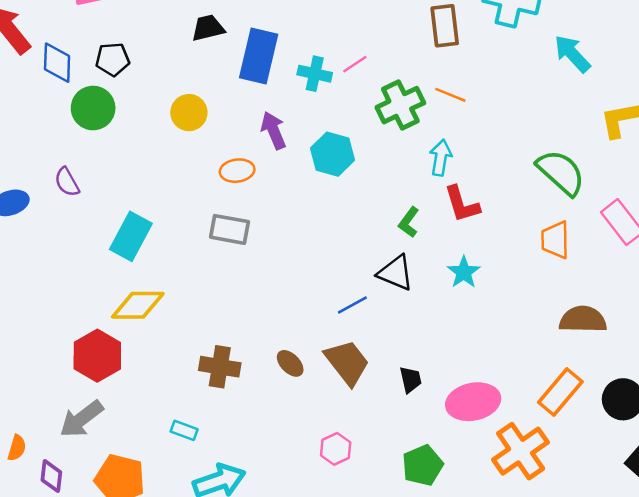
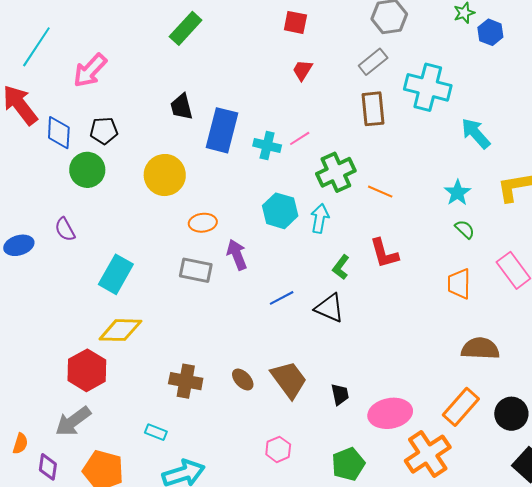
black trapezoid: (208, 28) -> (181, 107), turned -92
orange line: (450, 95) -> (380, 192), moved
yellow circle: (189, 113) -> (165, 175), size x1.4
purple arrow: (273, 130) -> (237, 255), moved
cyan arrow: (441, 158) -> (320, 218), moved
green semicircle: (561, 172) -> (465, 229), size x0.5
cyan star: (464, 272) -> (457, 193), moved
blue line: (352, 305) -> (282, 298), moved

